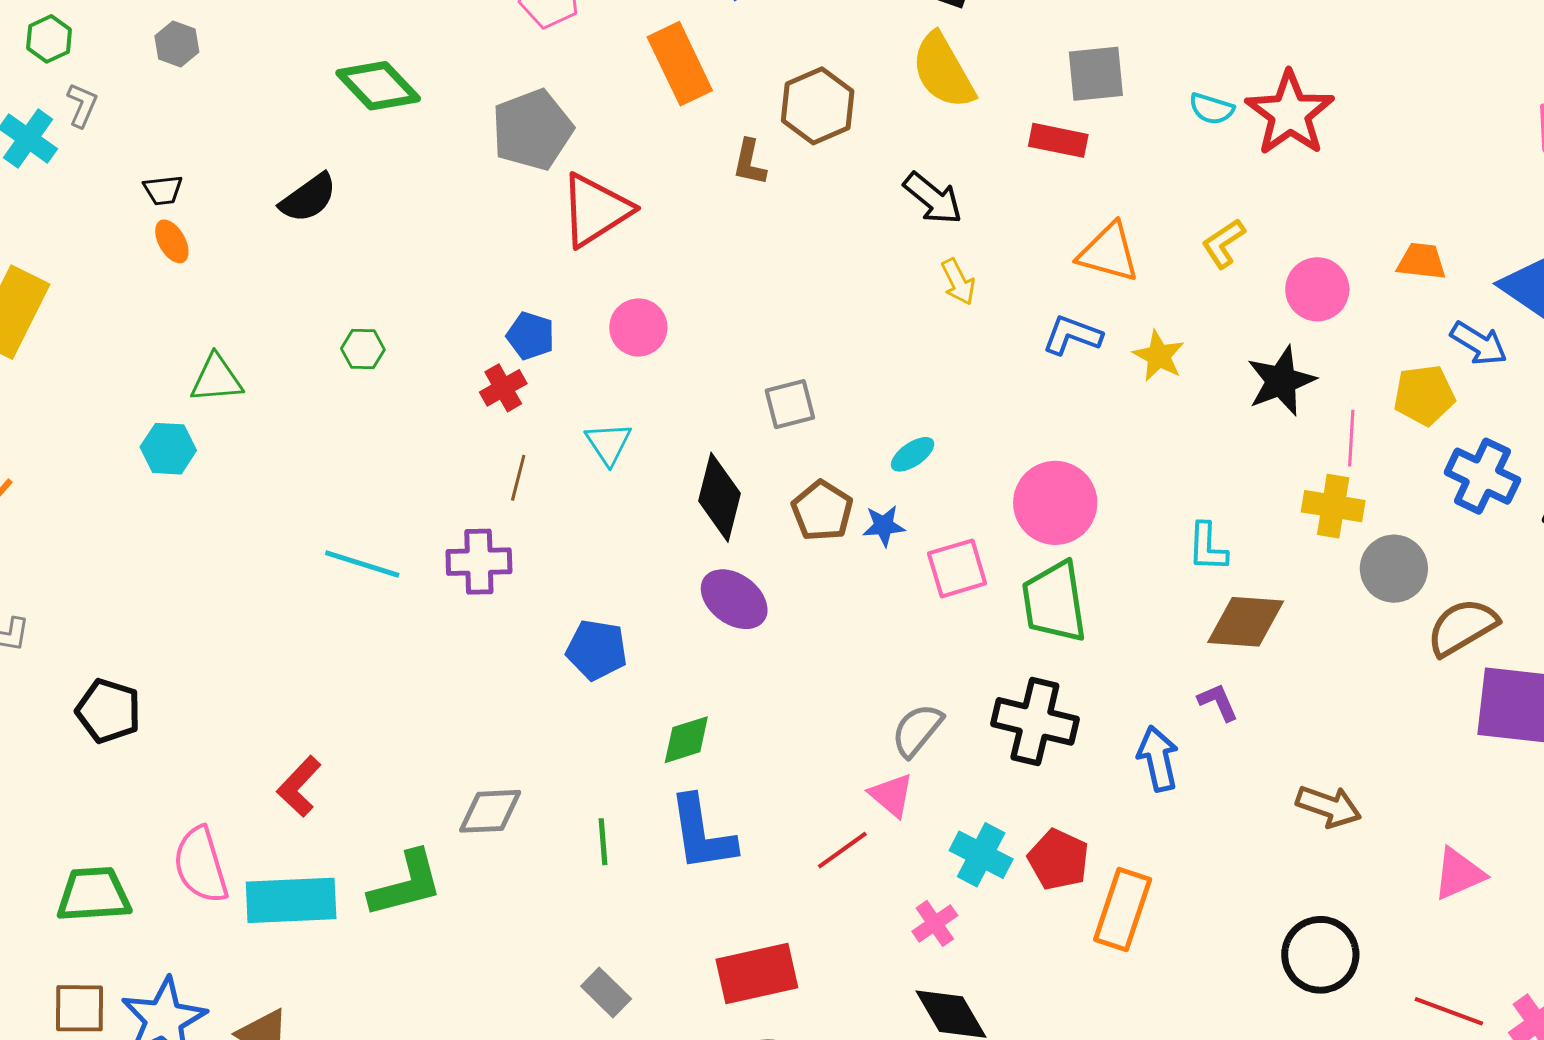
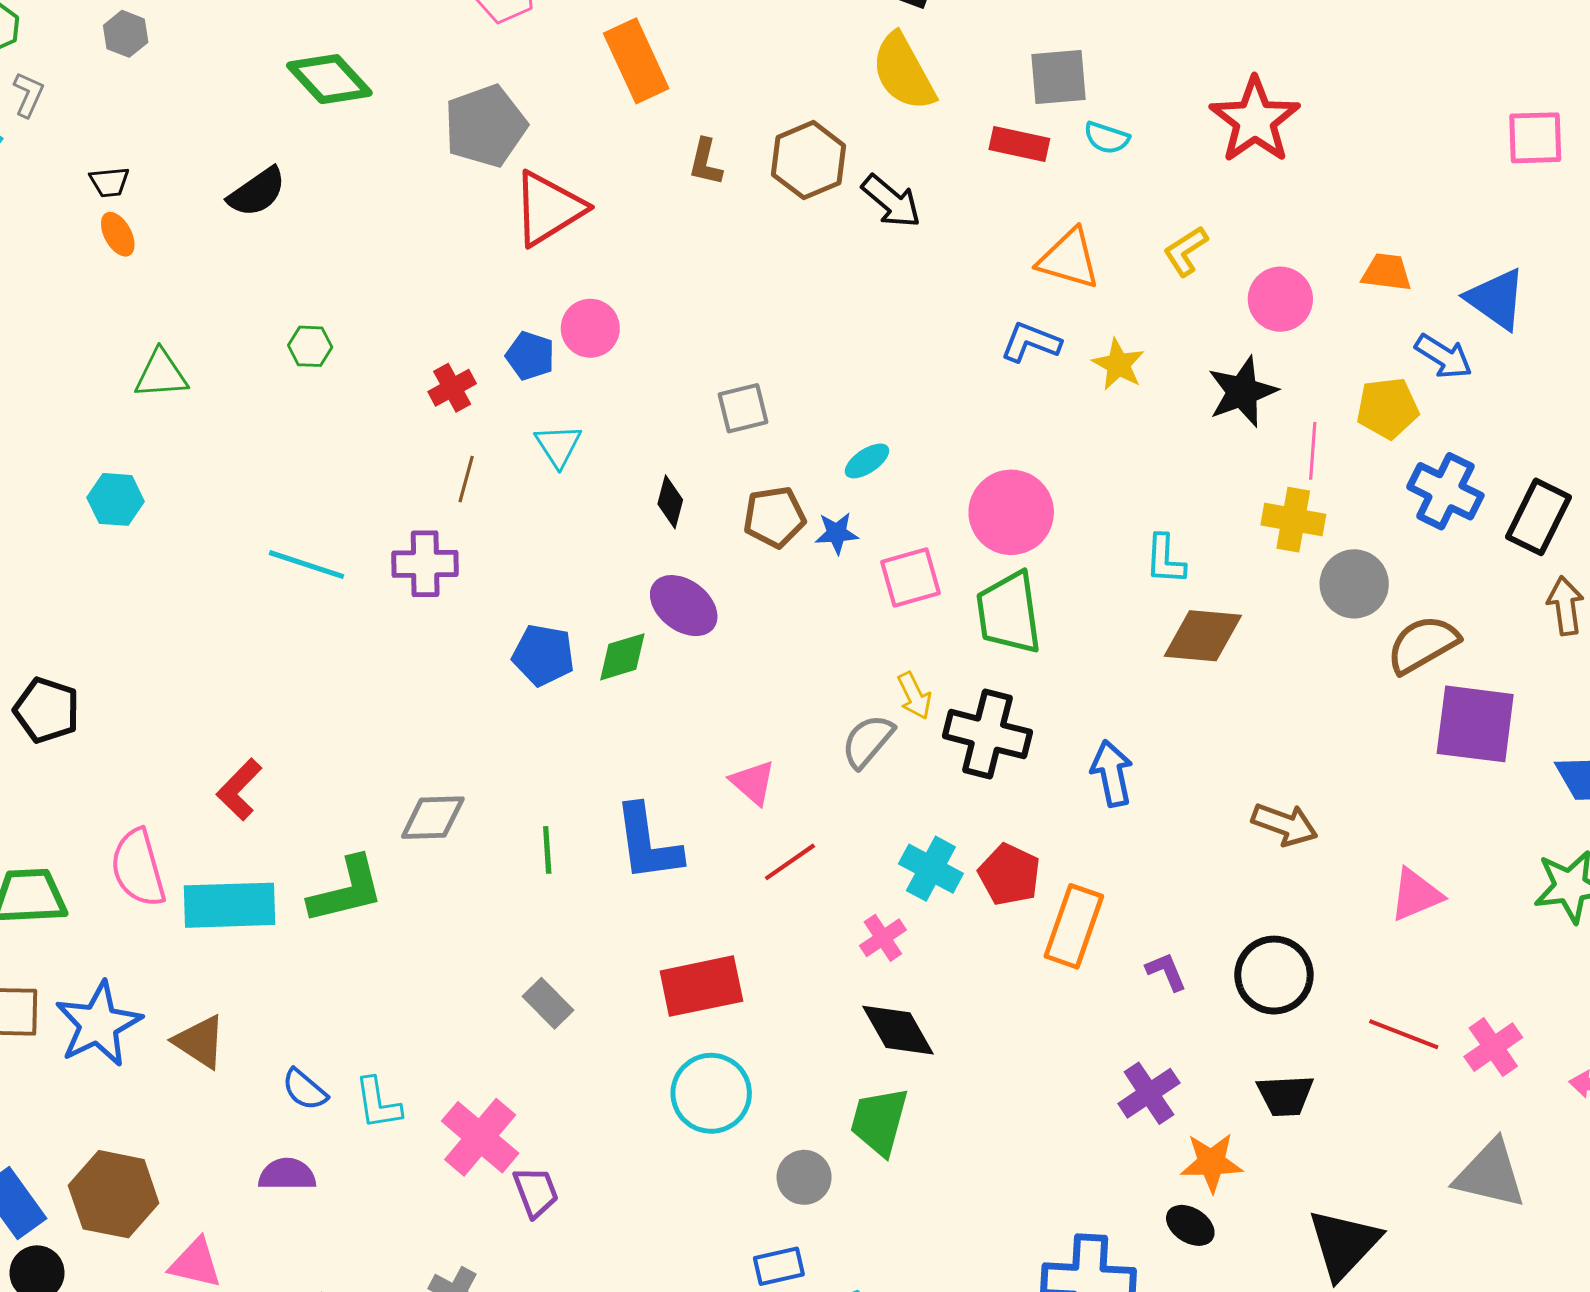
brown hexagon: (818, 106) -> (809, 160), moved
cyan semicircle: (1211, 109) -> (1107, 138), moved
yellow arrow: (958, 282) -> (914, 696), moved
blue pentagon: (531, 336) -> (530, 356), moved
cyan hexagon: (168, 449) -> (116, 499), moved
black diamond: (720, 497) -> (670, 502), size x0.6
brown pentagon: (822, 511) -> (774, 517), turned 30
purple L-shape: (1218, 702) -> (1166, 972), moved
green diamond: (686, 740) -> (622, 657), moved
pink triangle: (891, 795) -> (753, 782), moved

